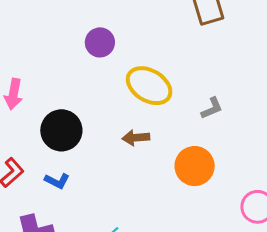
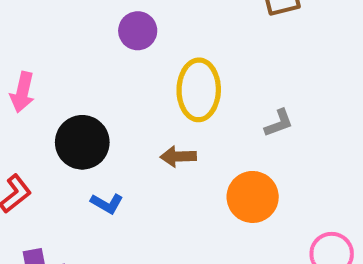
yellow ellipse: (149, 86) -> (199, 90), turned 57
blue L-shape: (57, 181) -> (107, 203), moved

